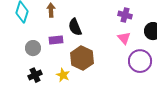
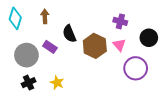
purple rectangle: (56, 40) -> (50, 47), turned 40
gray circle: (33, 48) -> (26, 55), size x1.5
brown hexagon: (82, 58) -> (95, 46), moved

